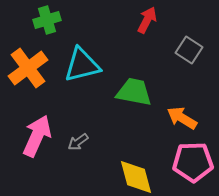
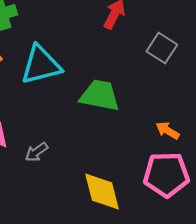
orange arrow: (182, 118) -> (168, 130), moved, size x0.7

